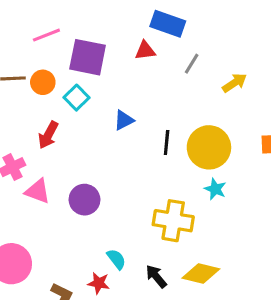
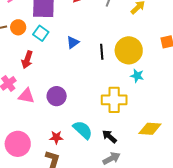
cyan semicircle: (116, 259) -> (83, 130), size x1.5
yellow diamond: (201, 274) -> (150, 129), moved
red star: (99, 283) -> (56, 137), moved

